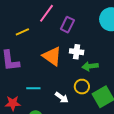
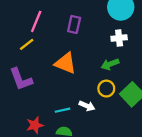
pink line: (46, 13) -> (36, 21), moved
white cross: (77, 52) -> (119, 38), moved
cyan line: (33, 88) -> (62, 110), moved

